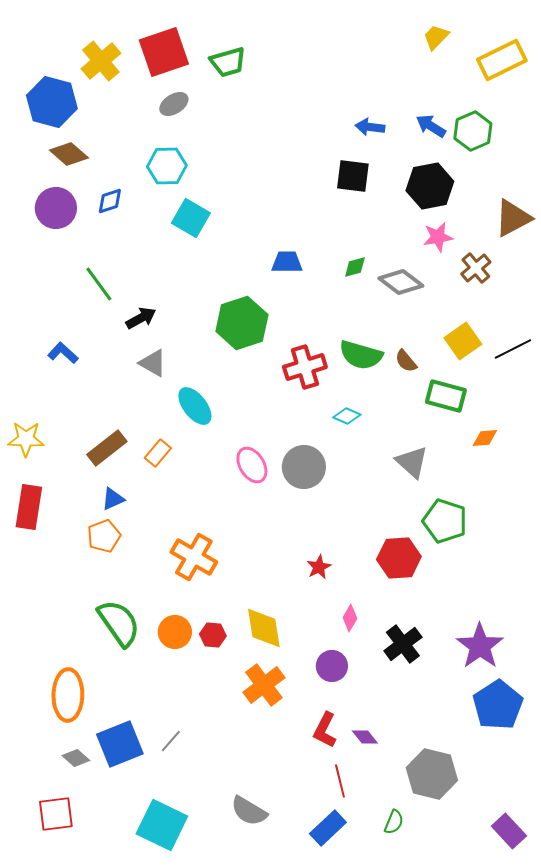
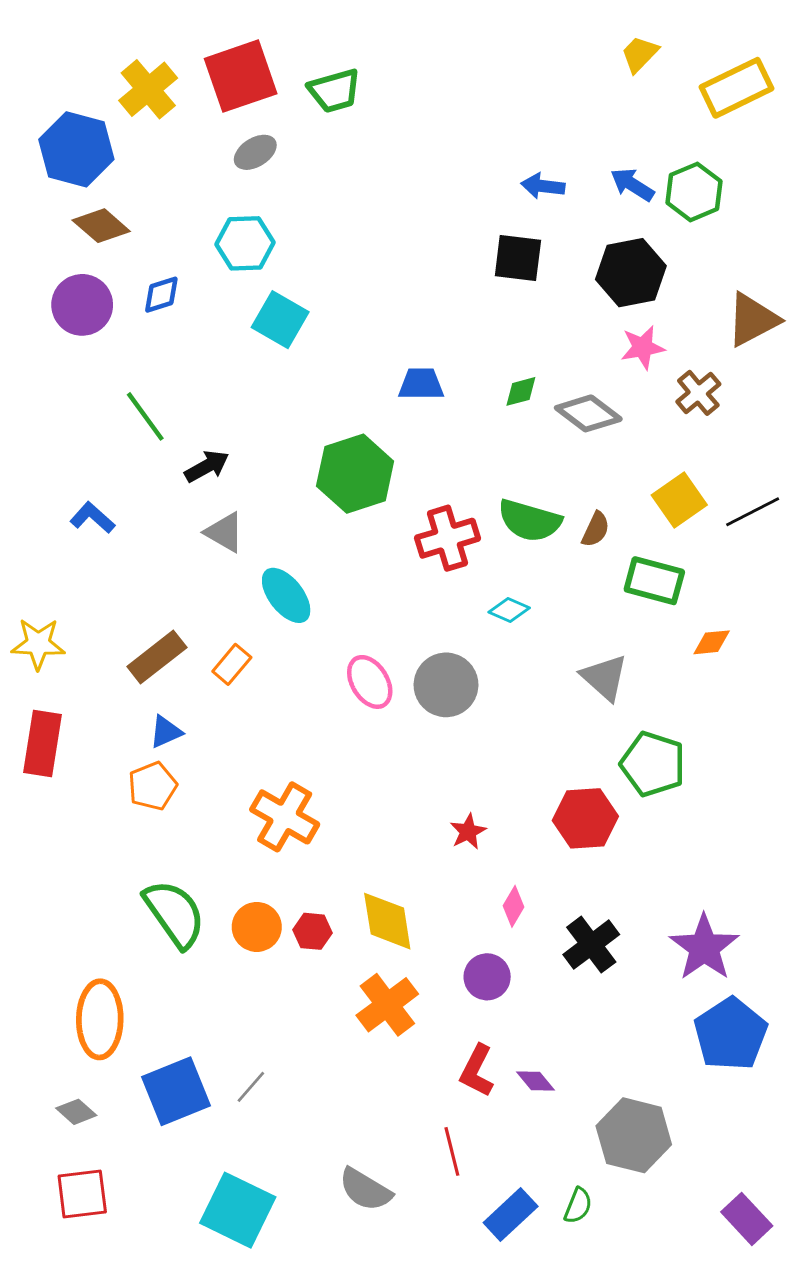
brown semicircle: (406, 361) -> (596, 529), turned -115
gray diamond: (76, 758) -> (76, 1112), moved
red line: (340, 781) -> (452, 1151), moved
blue rectangle: (328, 828) -> (511, 1215), moved

